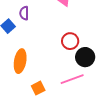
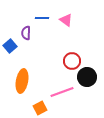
pink line: (72, 79) -> (62, 92), moved

